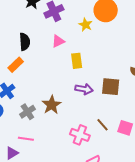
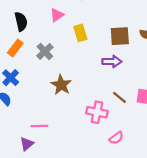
brown square: (111, 87) -> (120, 36), moved
purple arrow: (84, 89) -> (112, 62), moved
gray cross: (27, 112) -> (45, 51), moved

